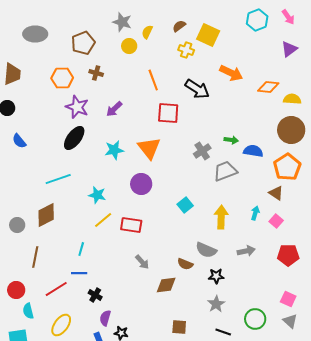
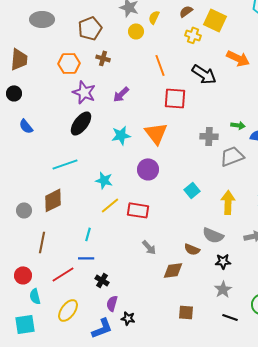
gray cross: (202, 151) -> (209, 136), turned 36

